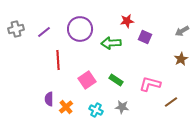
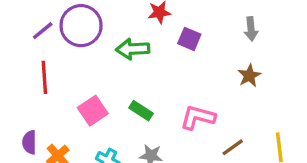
gray arrow: (182, 31) -> (251, 29), turned -64
purple line: (44, 32) -> (43, 31), moved

